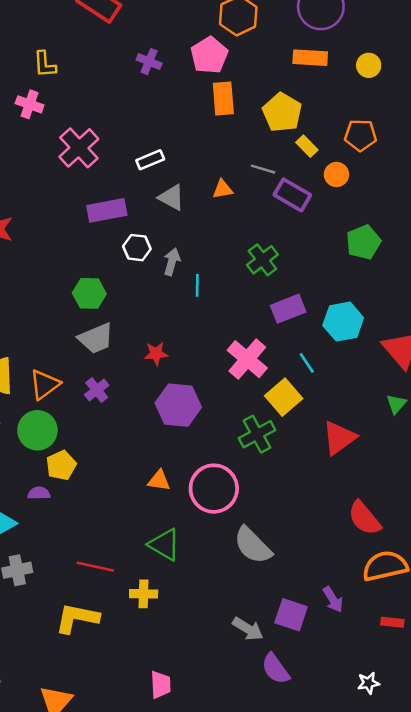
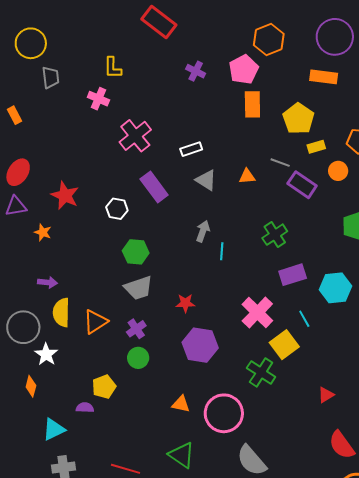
yellow rectangle: (307, 146) -> (316, 147), turned -66
purple rectangle: (107, 210) -> (154, 187), turned 60
white hexagon: (137, 248) -> (117, 209), moved
green circle: (37, 430) -> (138, 358), moved, size x0.7
green cross: (257, 434) -> (261, 372), turned -32
red triangle: (339, 438) -> (326, 395), moved, size x0.6

